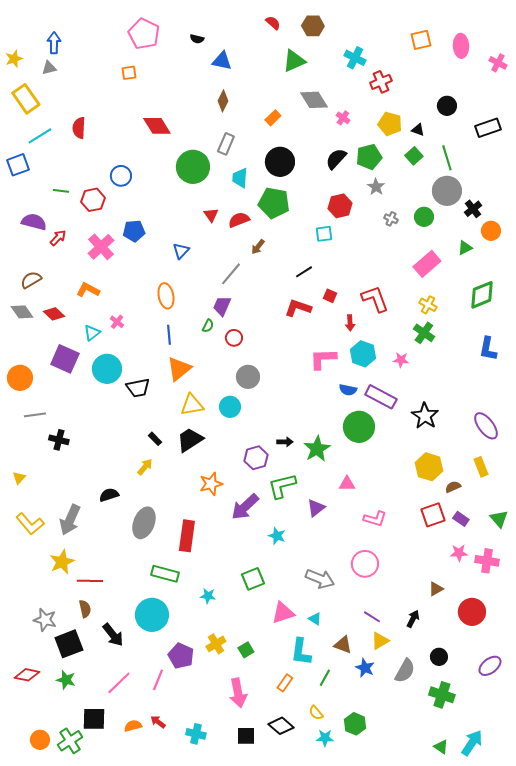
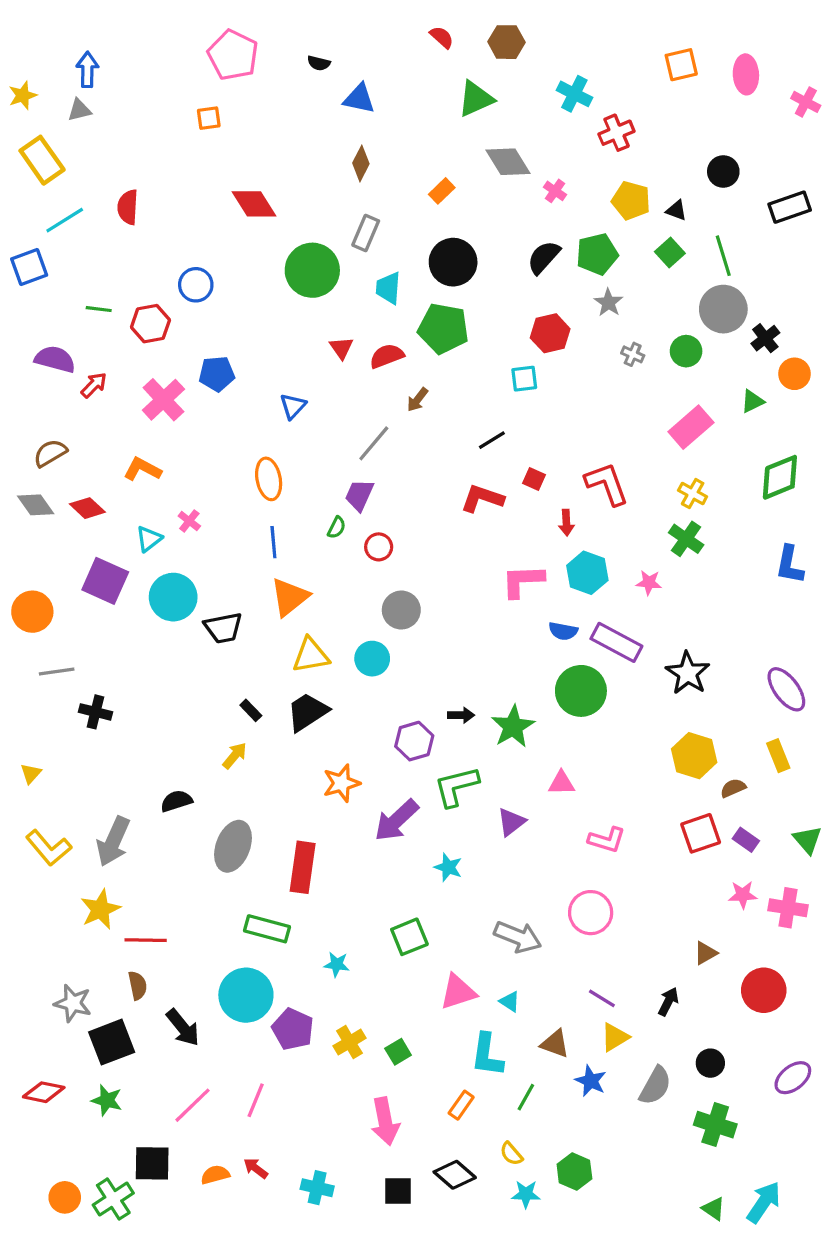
purple pentagon: (181, 656) -> (293, 1029), moved

